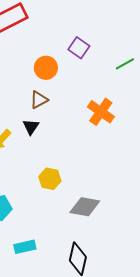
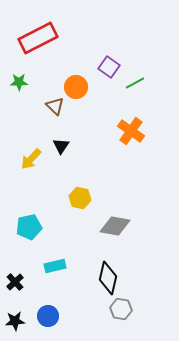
green line: (125, 64) -> (135, 83), moved
brown triangle: (39, 100) -> (55, 106), moved, turned -48

